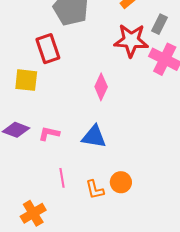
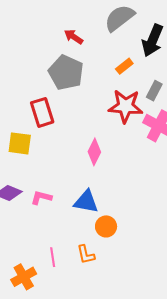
pink line: (62, 178) -> (53, 257), moved
orange circle: (121, 182) -> (106, 226), moved

